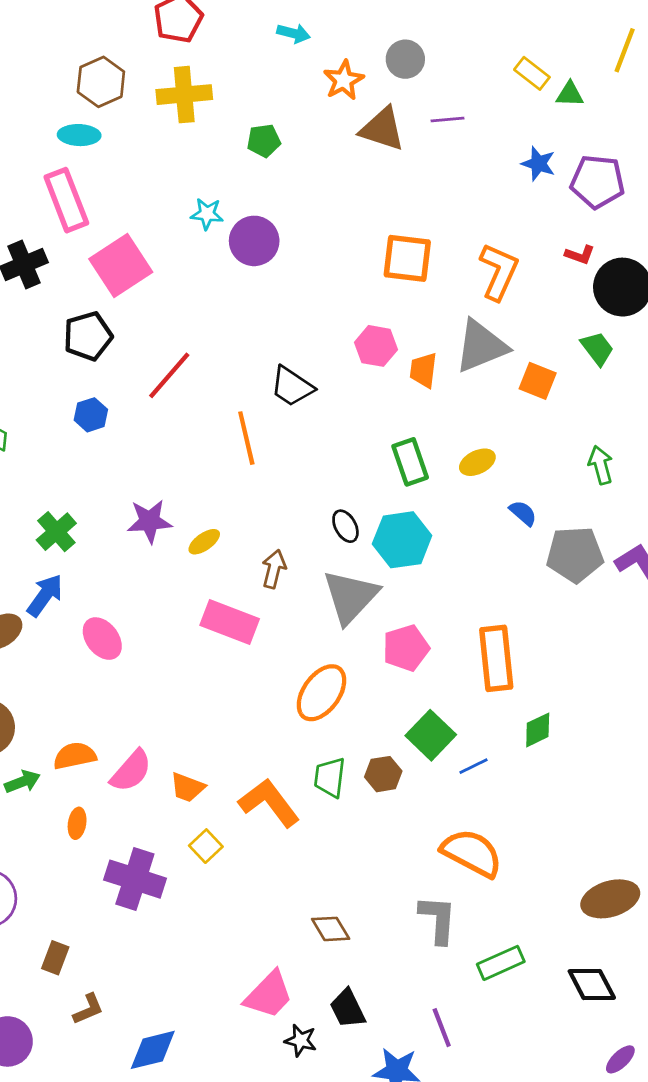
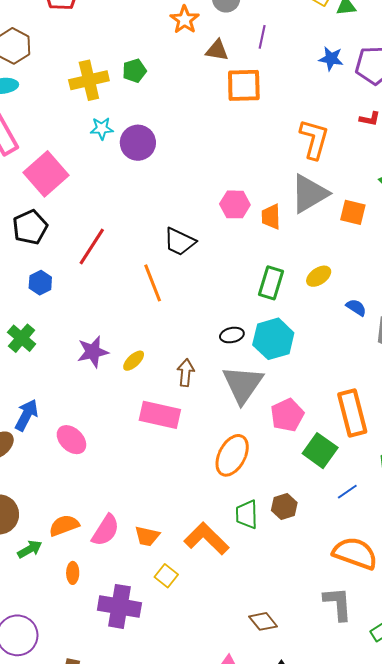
yellow cross: (184, 95) -> (89, 80), moved
purple line: (447, 120) -> (262, 37), turned -65
brown triangle: (382, 129) -> (217, 50), size x0.7
orange square: (407, 258) -> (244, 85), moved
green rectangle: (410, 462) -> (271, 283), turned 44
black ellipse: (345, 526) -> (232, 335), turned -65
green cross: (56, 532) -> (22, 338), moved
green square: (431, 735) -> (320, 451), moved

